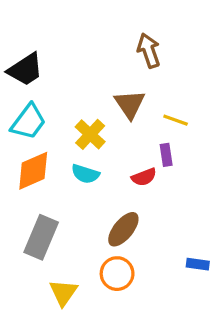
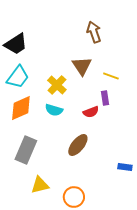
orange circle: (117, 274) -> (74, 197), moved
yellow triangle: (63, 293) -> (40, 185), turned 42

